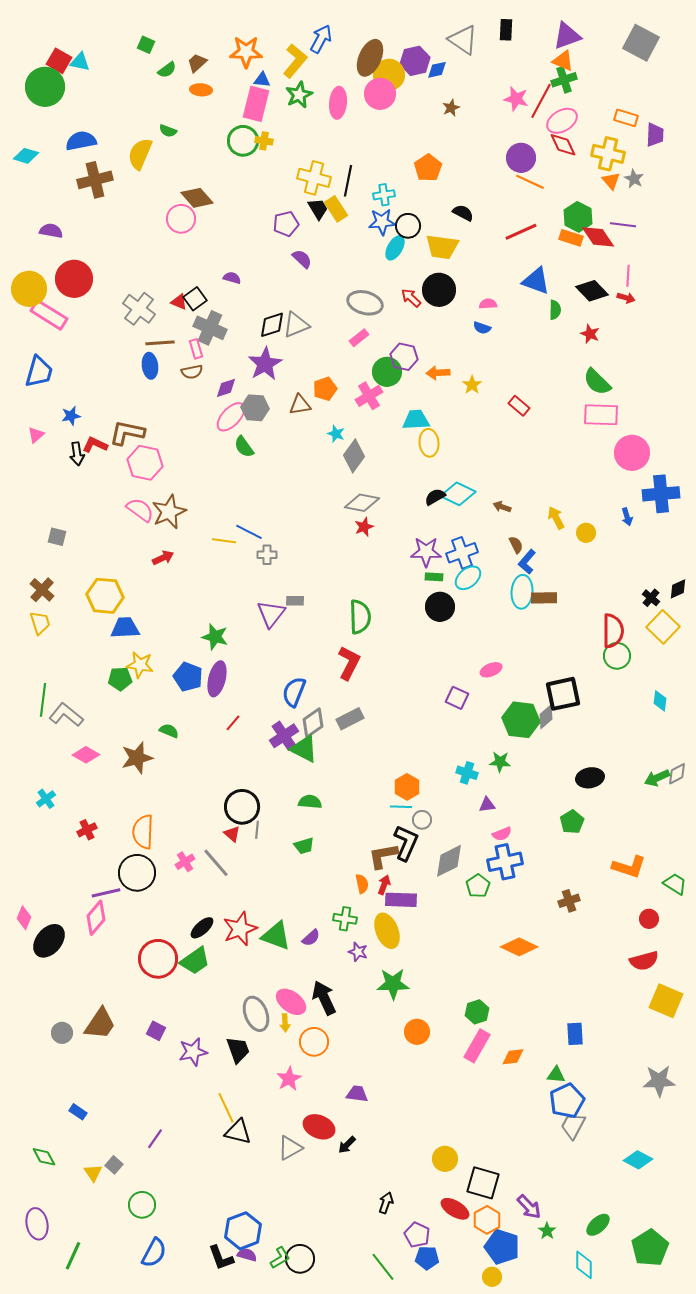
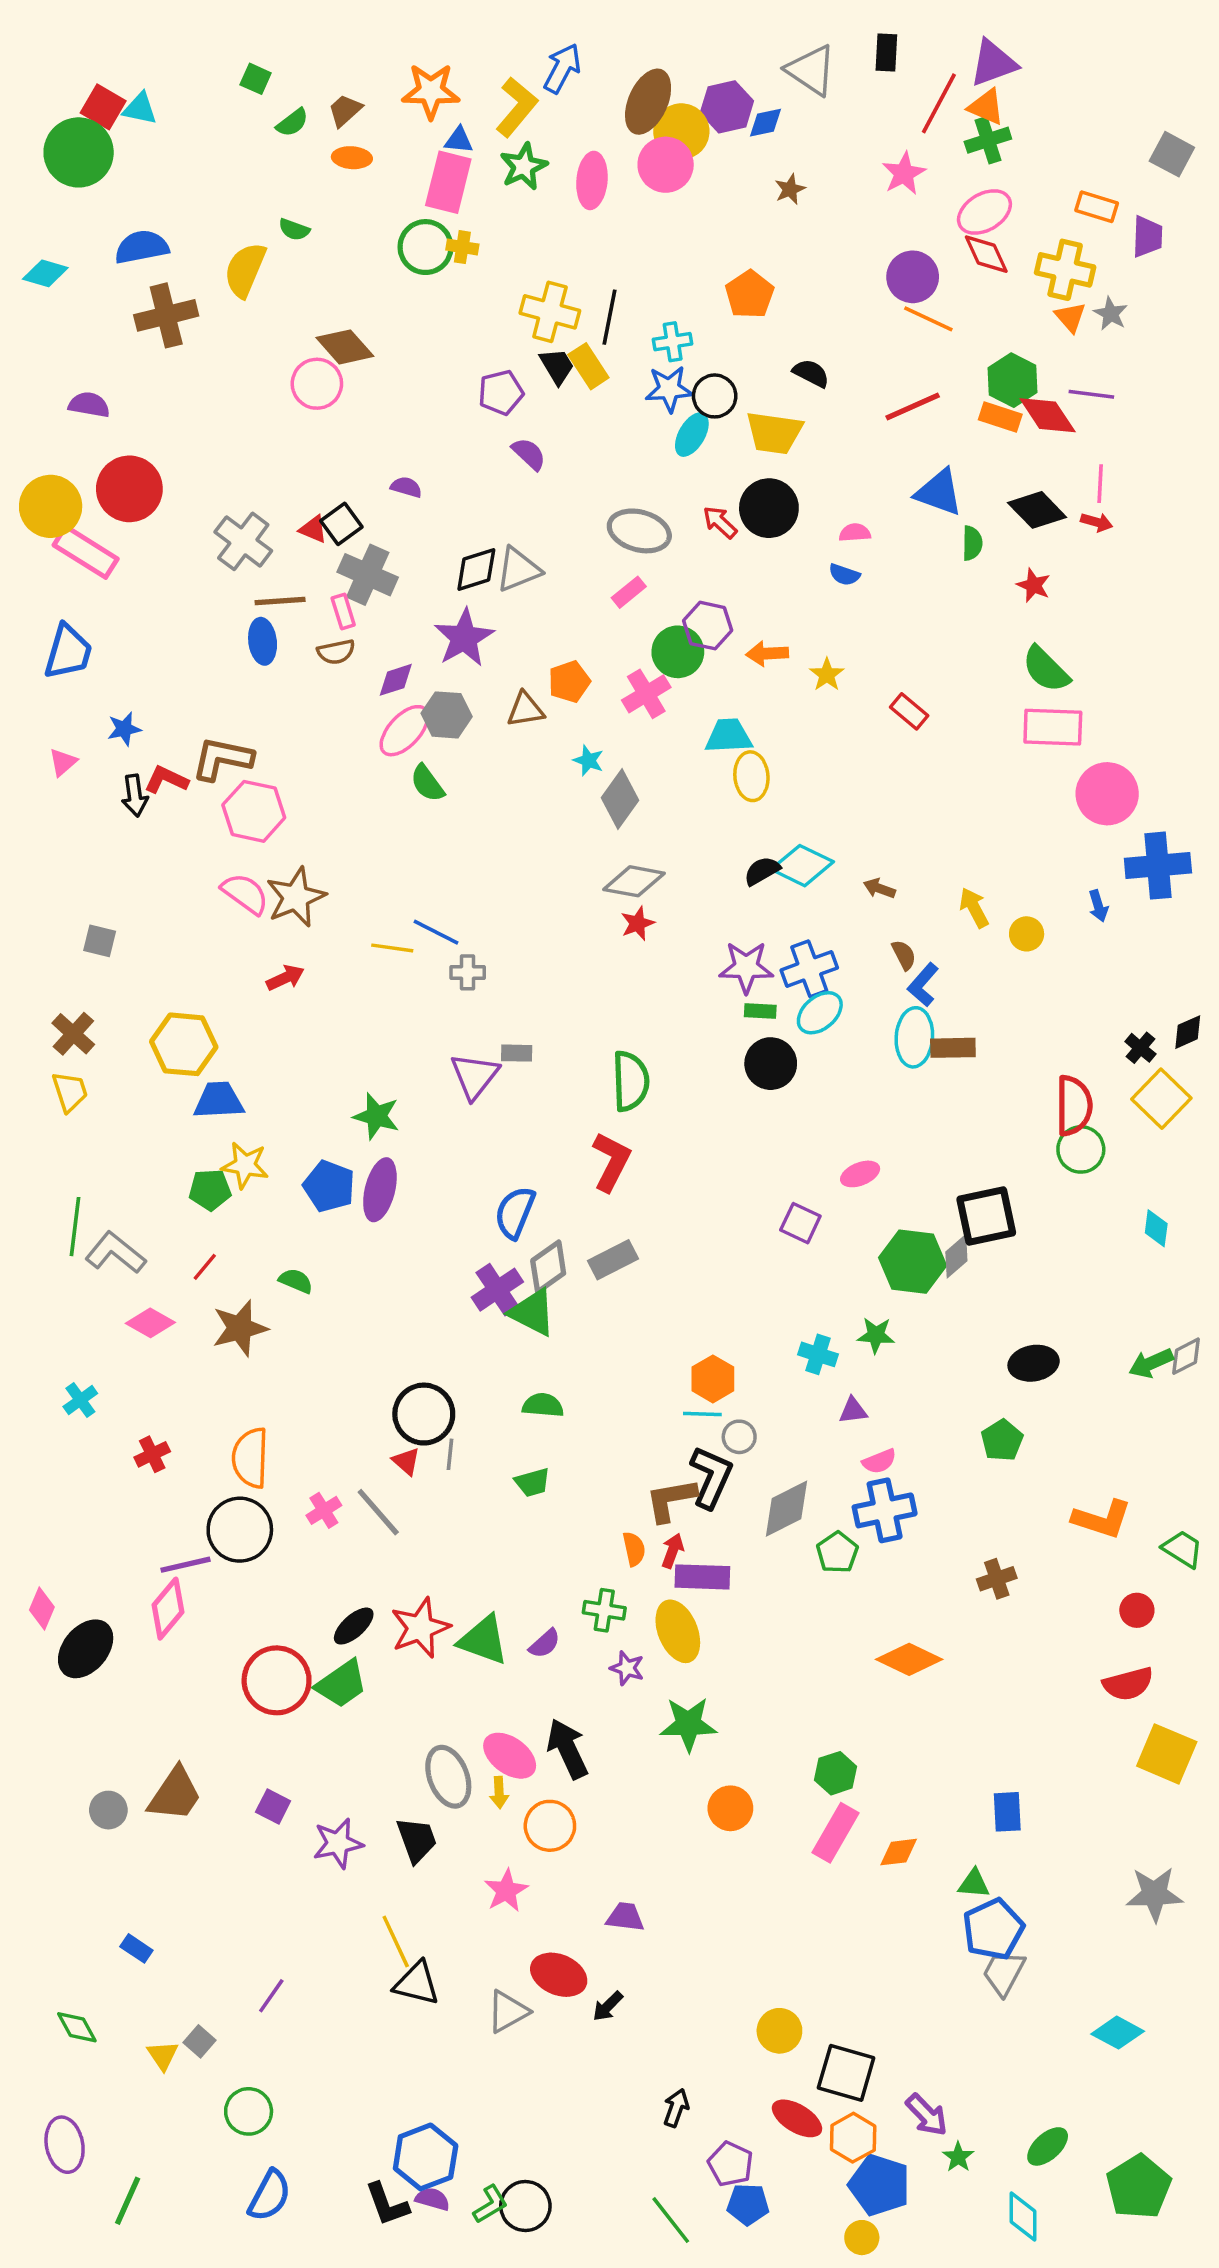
gray square: (641, 43) -> (1172, 154), moved, size x0.7
pink star: (516, 99) -> (904, 173), turned 30
red line: (541, 101) -> (939, 103), moved
red line: (233, 723) -> (205, 1267), moved

